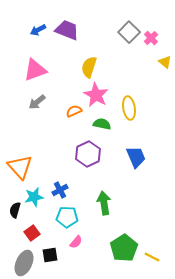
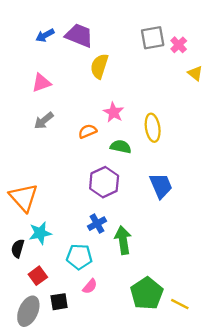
gray square: (129, 32) -> (153, 38), turned 35
yellow semicircle: (89, 67) -> (99, 66), moved
pink triangle: (35, 70) -> (41, 83), size x0.7
pink star: (96, 95) -> (114, 112), size x0.7
blue cross: (60, 190) -> (97, 224), moved

